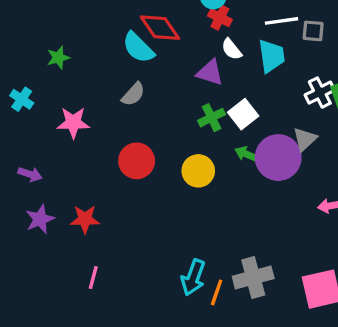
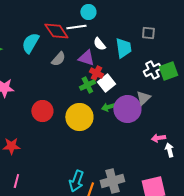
red cross: (220, 18) -> (96, 73), moved
white line: (281, 21) -> (76, 27), moved
cyan semicircle: (138, 48) -> (30, 43), moved, turned 75
gray semicircle: (133, 94) -> (58, 59), moved
green arrow: (247, 154) -> (108, 107), turned -40
yellow circle: (198, 171) -> (79, 117), size x1.4

